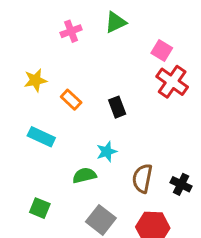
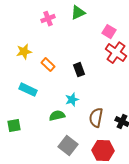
green square: (40, 208) -> (14, 126), moved, turned -32

